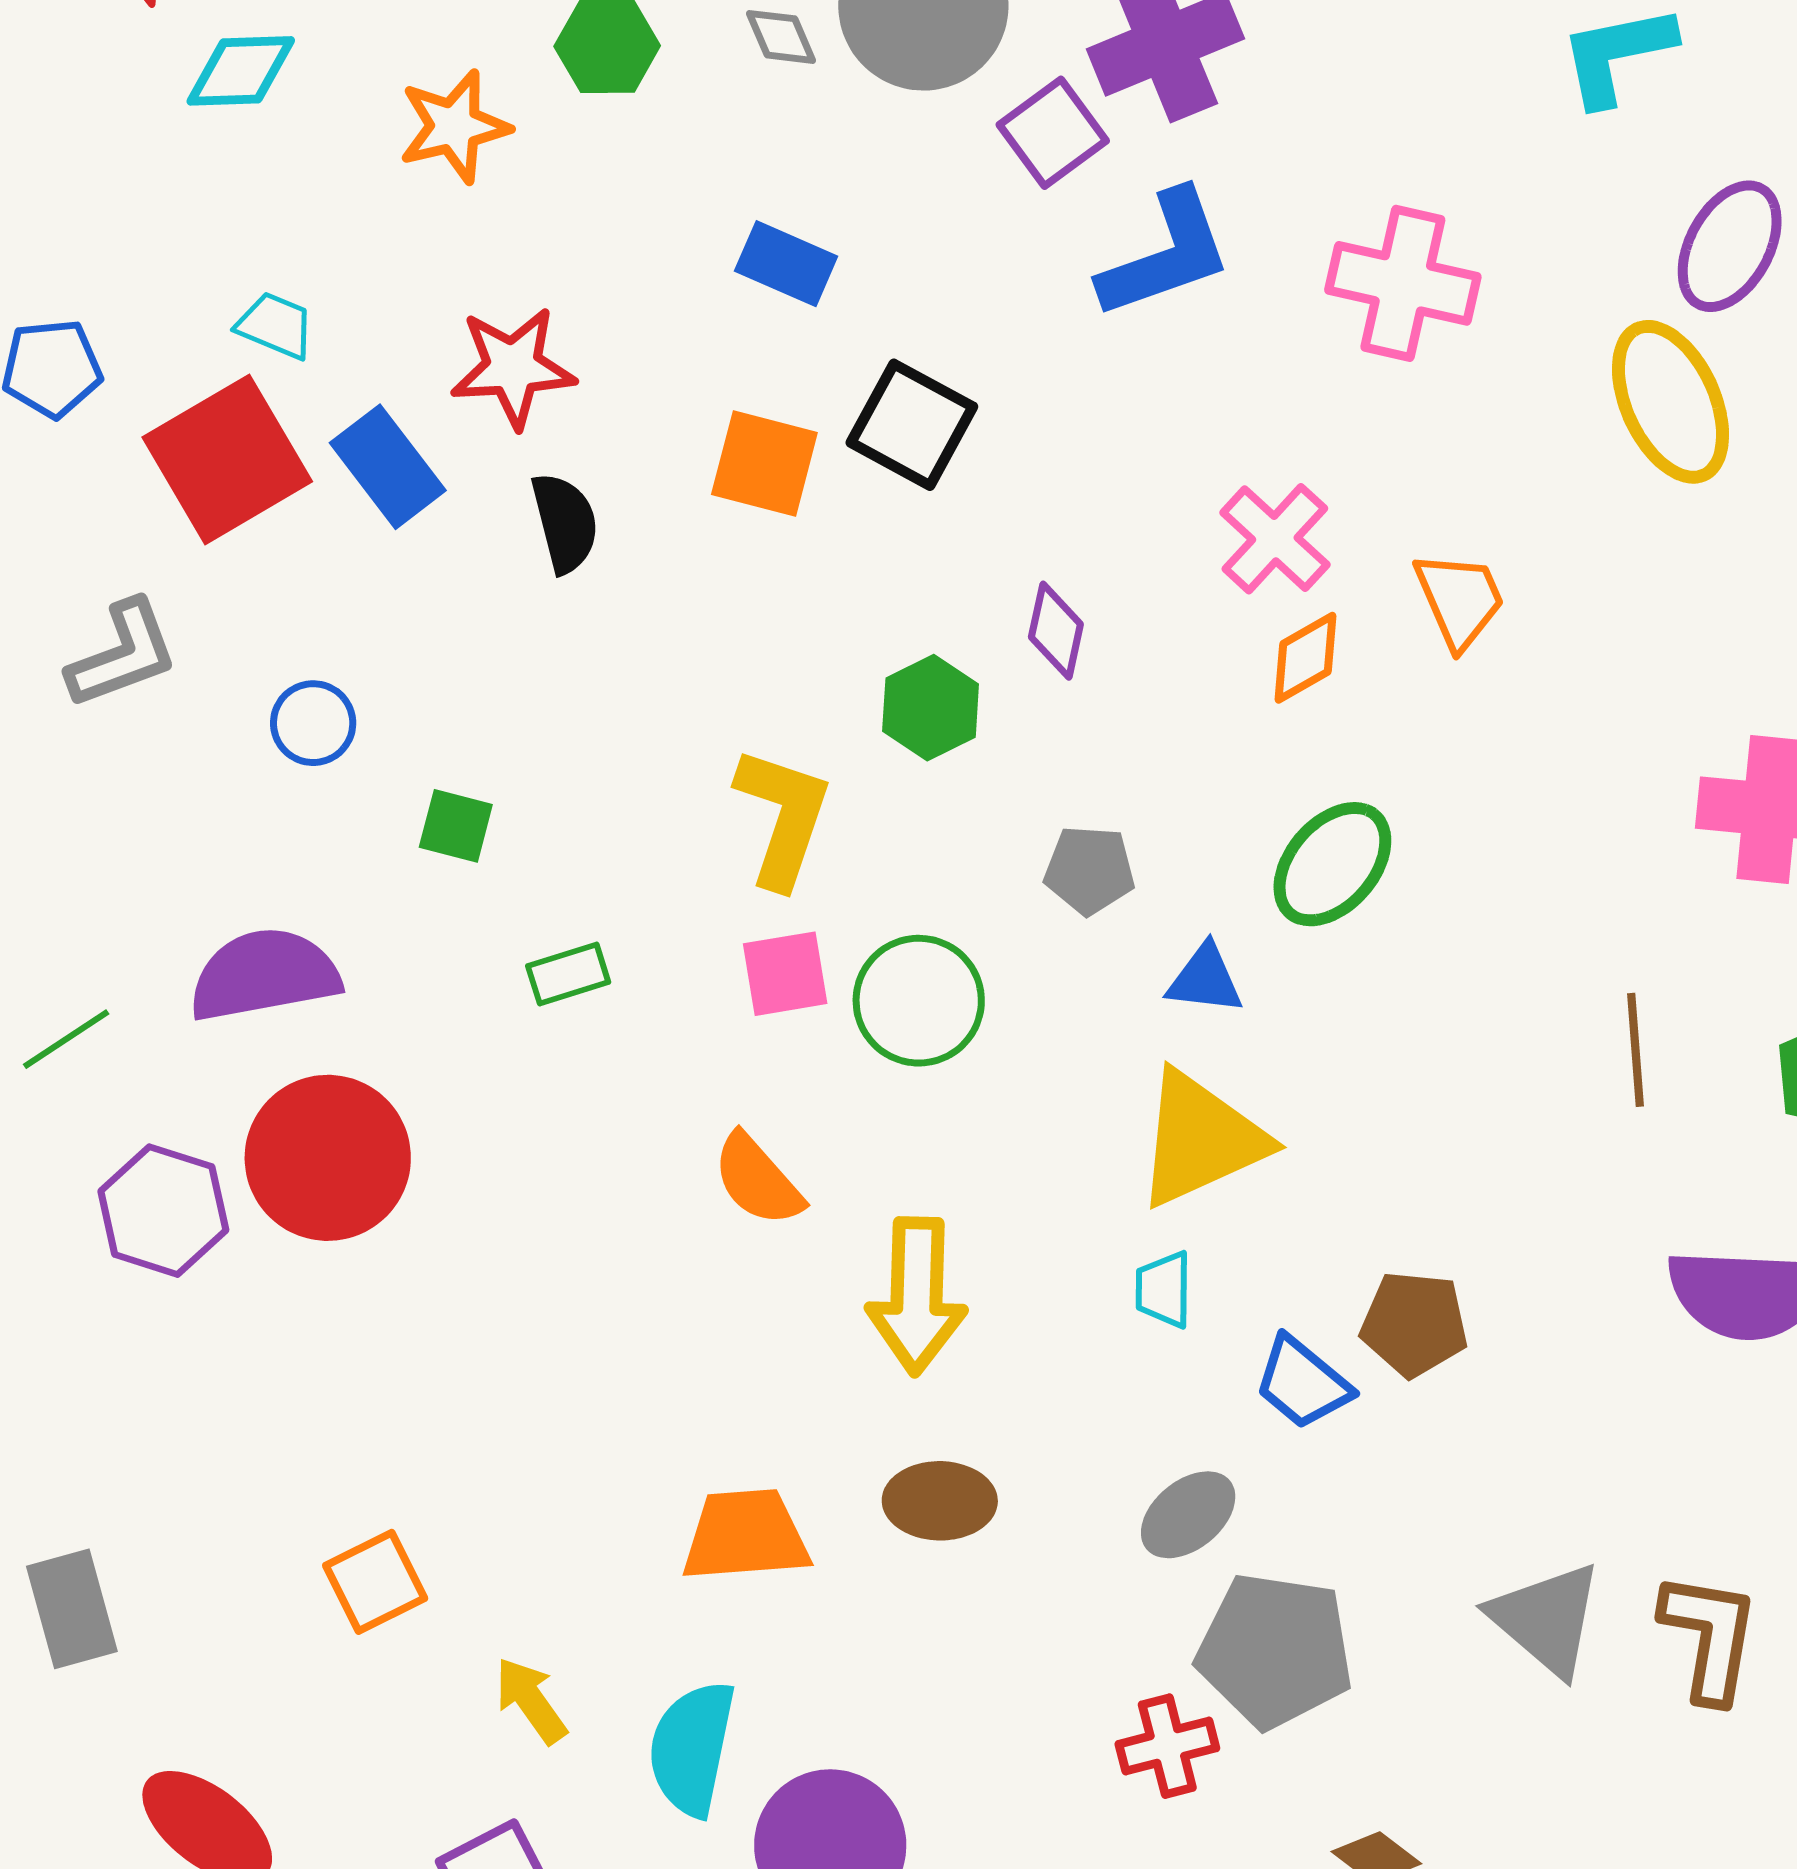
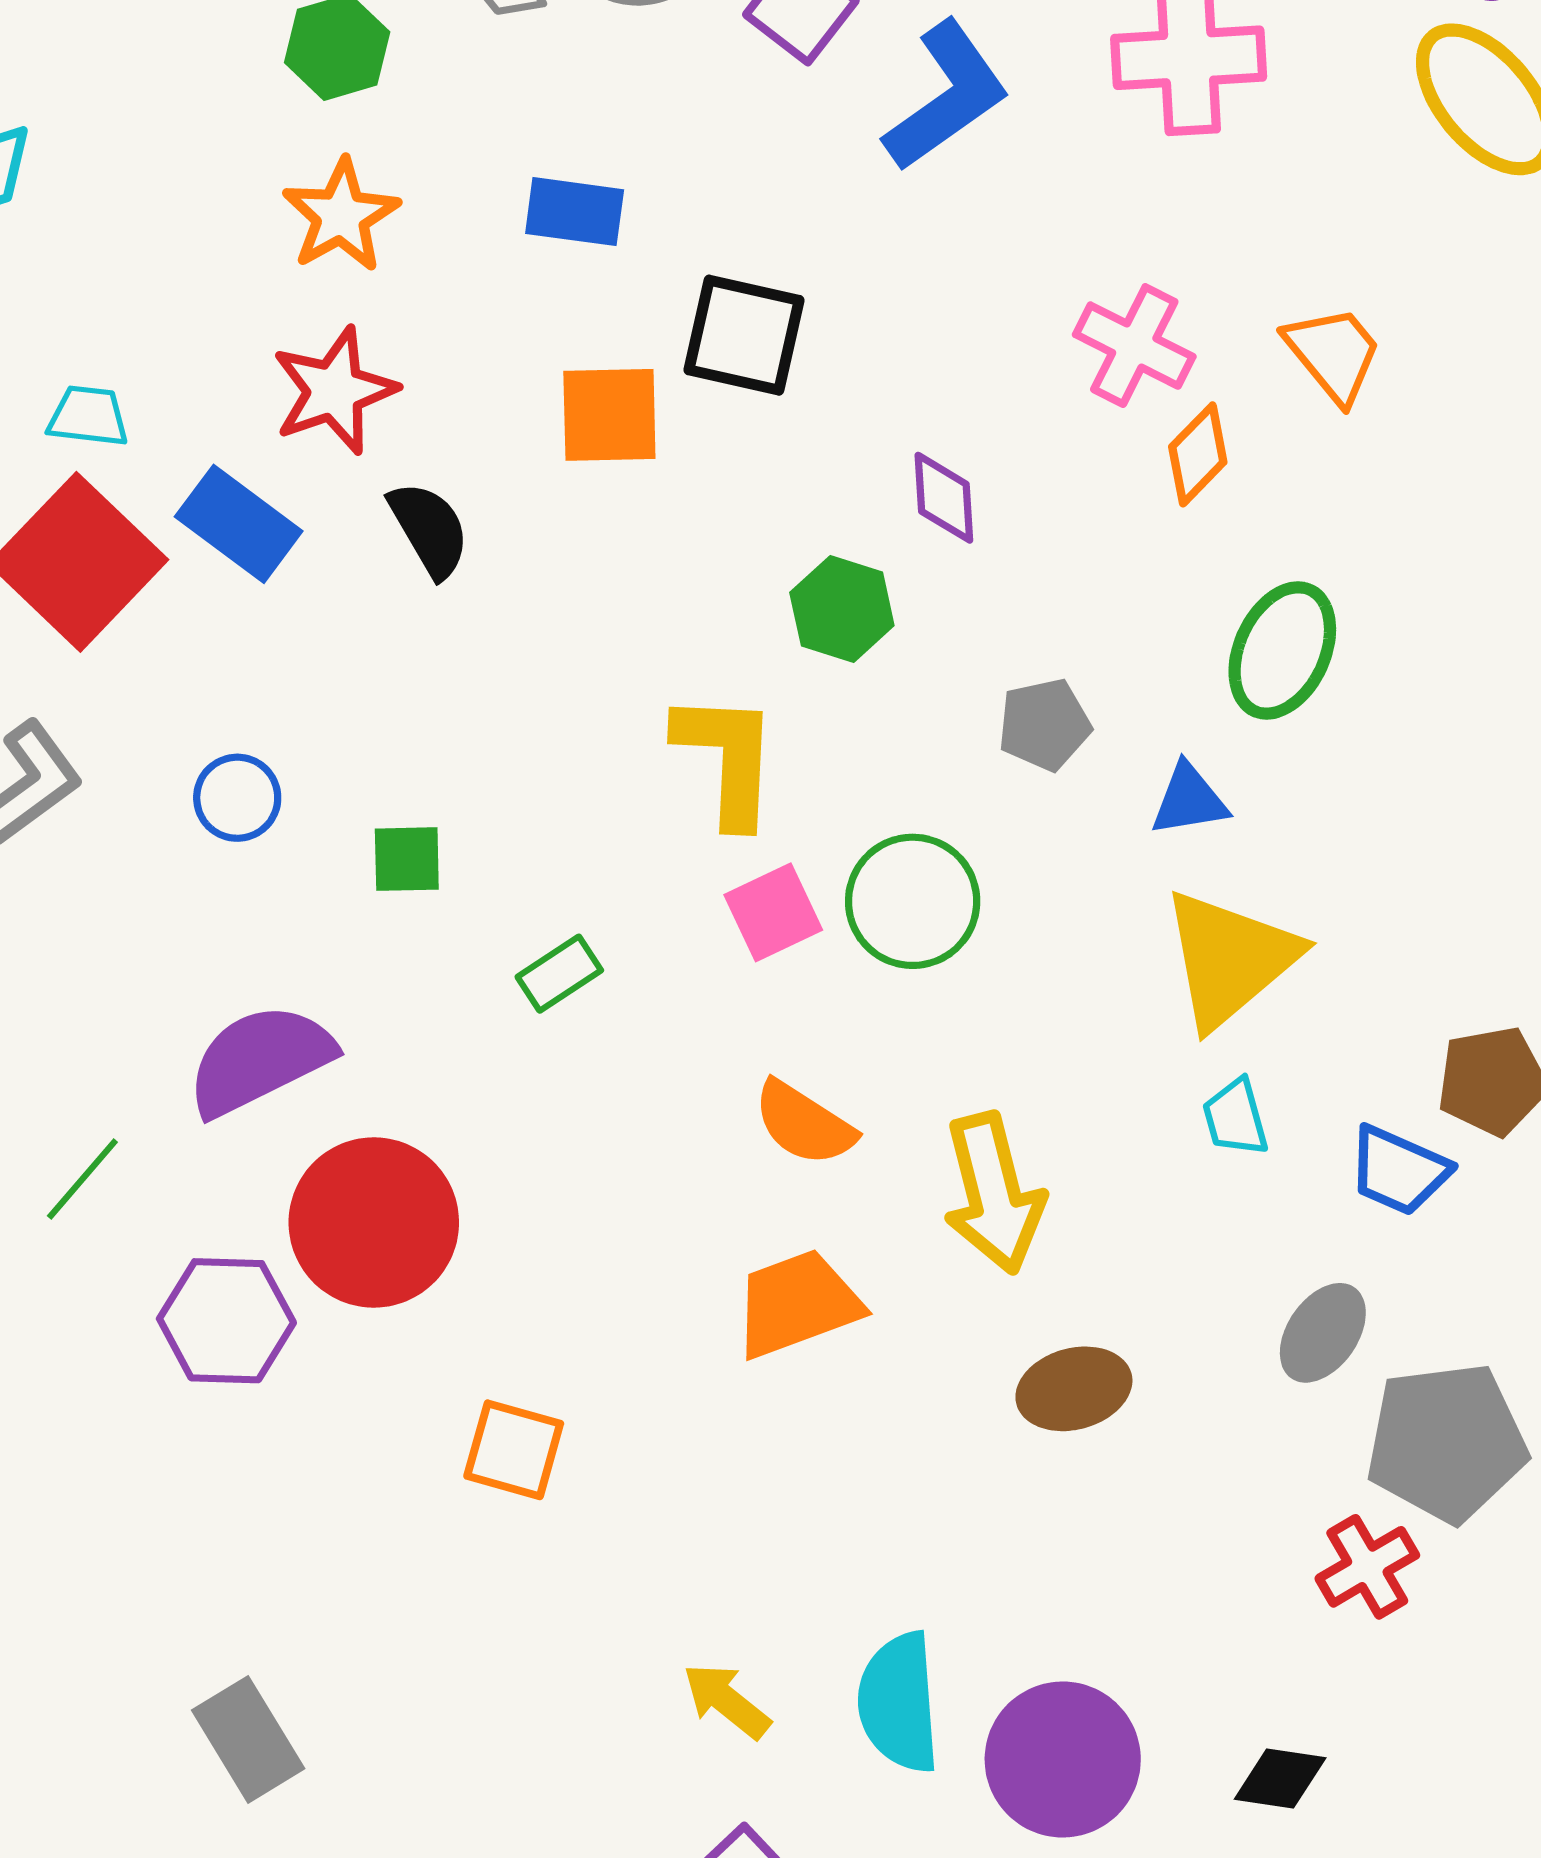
orange star: (454, 127) -> (341, 216), moved
orange trapezoid: (745, 1535) -> (797, 1304), moved
orange square: (375, 1582) -> (514, 1450), moved, turned -32

